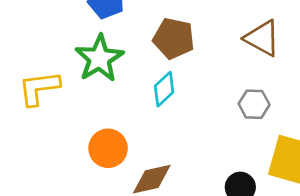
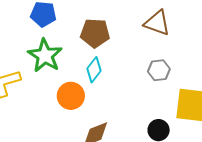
orange circle: (108, 148) -> (71, 96), moved

